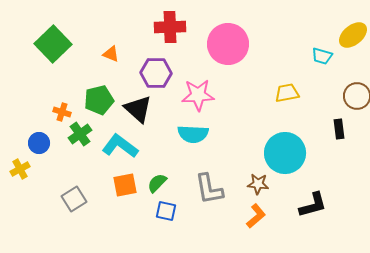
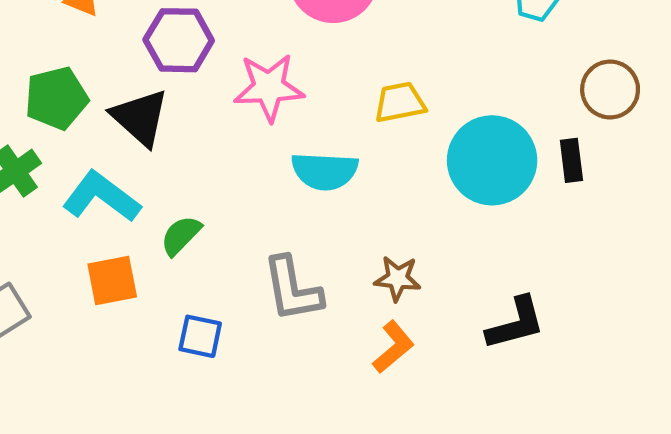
yellow trapezoid: (287, 93) -> (400, 102), moved
cyan semicircle: (193, 134) -> (325, 171), moved
cyan circle: (285, 153) -> (492, 160), moved
green semicircle: (157, 183) -> (181, 235), moved

